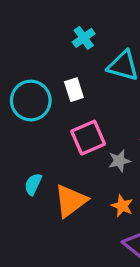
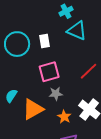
cyan cross: (84, 38) -> (66, 11), moved
gray star: (119, 161) -> (56, 94), moved

